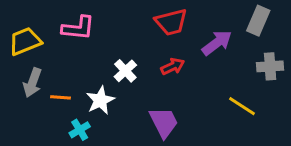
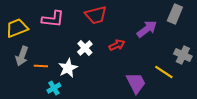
red trapezoid: (171, 22) -> (96, 15), moved
gray cross: (270, 66) -> (183, 55), moved, turned 30
purple trapezoid: (164, 122) -> (136, 83), moved

